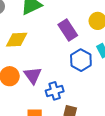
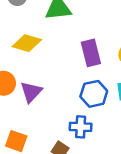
blue cross: (55, 91) -> (81, 127), moved

